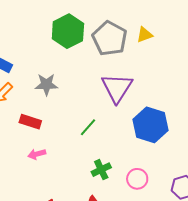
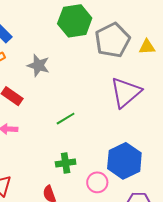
purple triangle: (117, 88) -> (126, 92), moved
blue hexagon: (150, 125) -> (124, 161), moved

